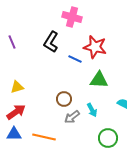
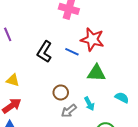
black L-shape: (51, 42) -> (44, 52), moved
yellow triangle: (17, 87) -> (13, 80), turned 32

